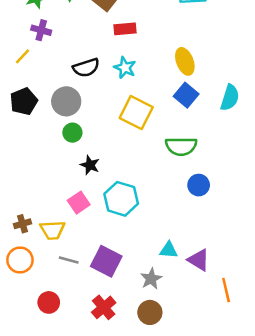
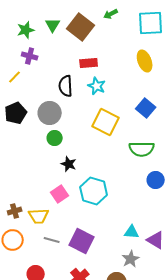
red rectangle: (125, 29) -> (89, 63), moved
yellow ellipse: (185, 61) -> (145, 61), moved
black semicircle: (86, 68) -> (66, 86), turned 105
gray star: (151, 279) -> (131, 259), moved

